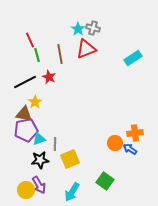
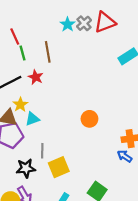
gray cross: (93, 28) -> (84, 23), turned 32
red triangle: (86, 49) -> (105, 22), moved
cyan triangle: (39, 139) -> (32, 119), moved
orange circle: (115, 143) -> (89, 119), moved

